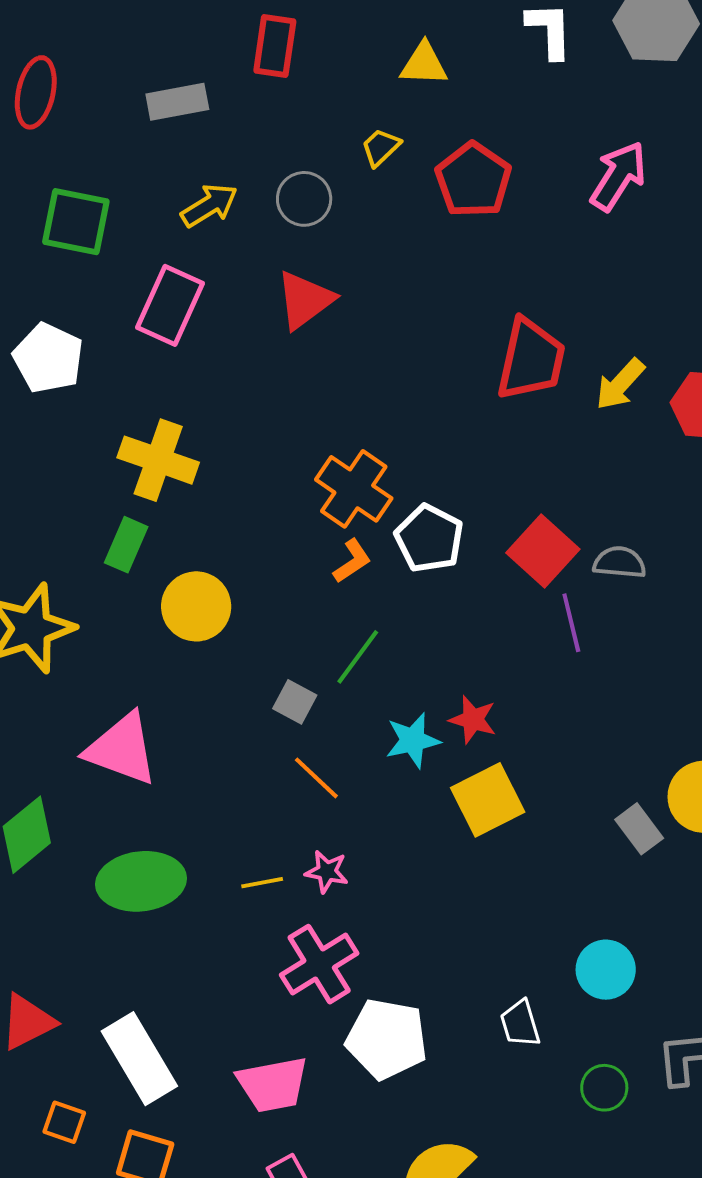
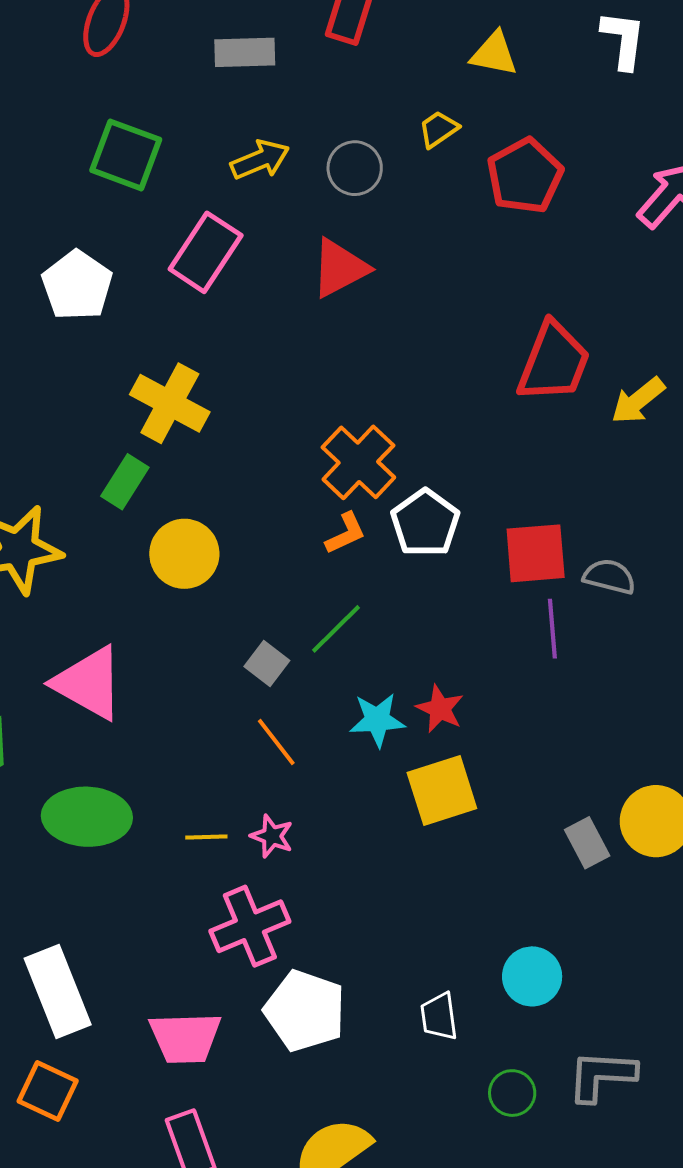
red square: (543, 551) -> (536, 553), turned 34

